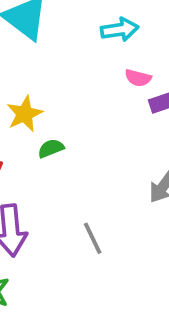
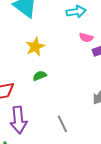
yellow star: (25, 114) -> (35, 47), moved

